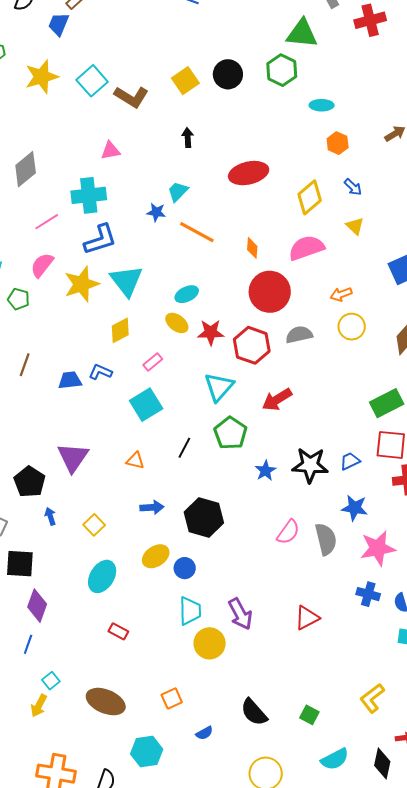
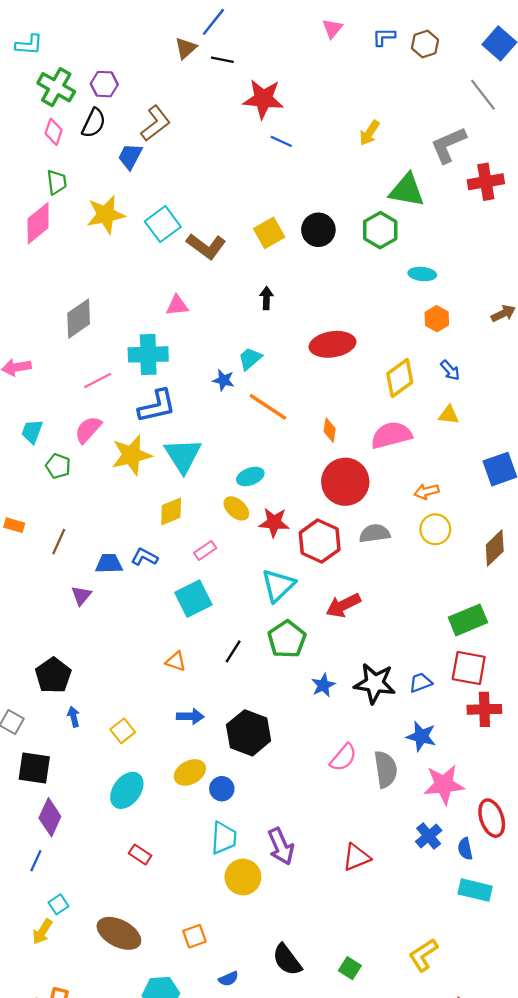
yellow triangle: (355, 226) -> (449, 415), turned -42
purple triangle: (73, 457) -> (81, 595), moved, size x0.6
blue cross: (368, 594) -> (429, 836), turned 30

